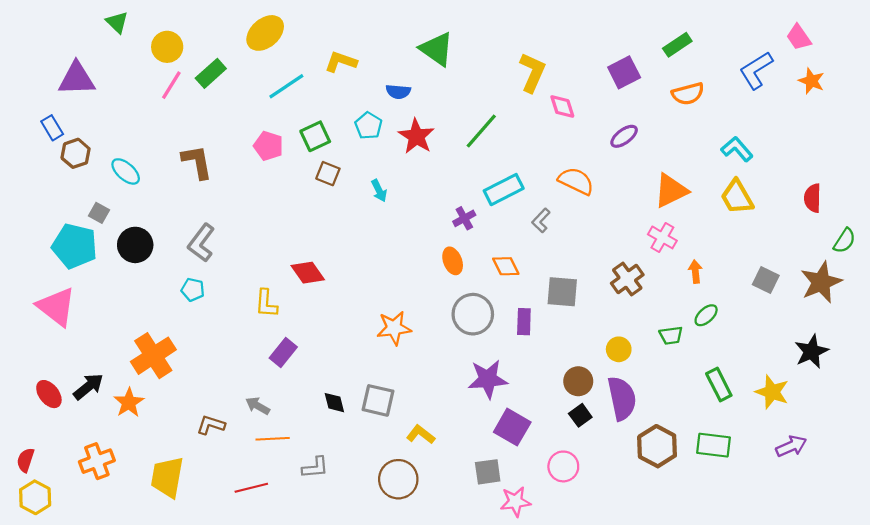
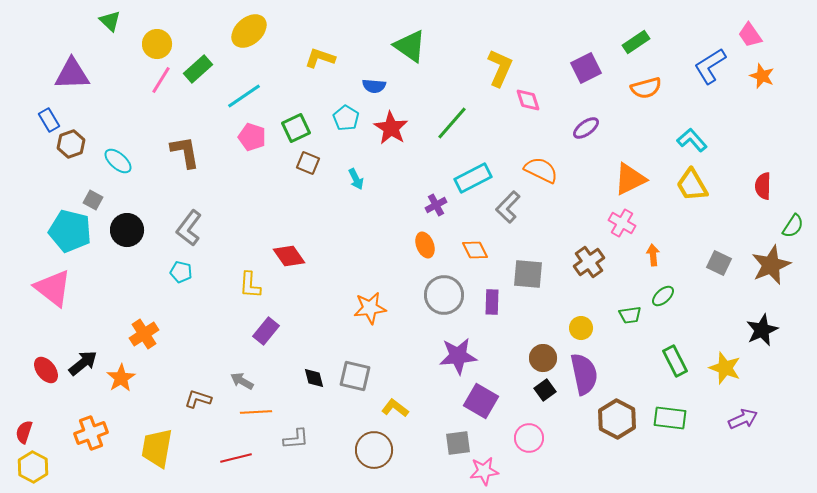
cyan line: (286, 86) -> (244, 96), moved
gray L-shape: (541, 220) -> (508, 207), size x1.4
orange cross: (153, 356) -> (144, 334), size x0.7

